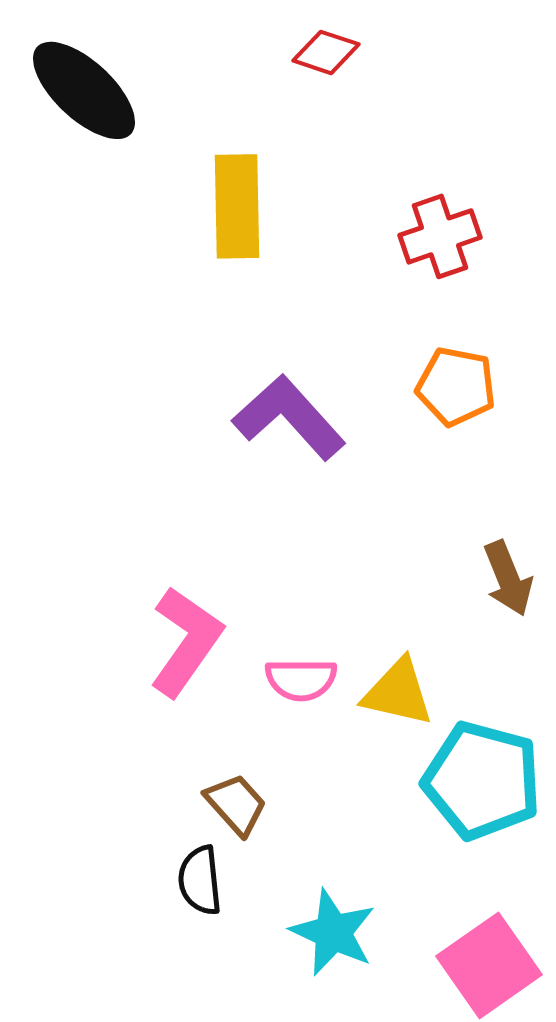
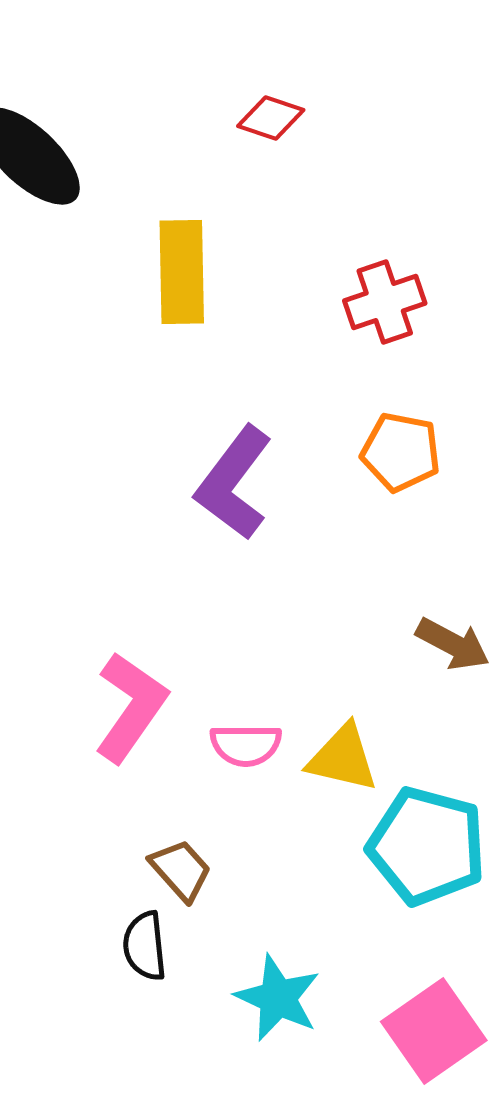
purple L-shape: (289, 417) -> (234, 483), turned -101
brown arrow: (508, 578) -> (453, 644), turned -40

